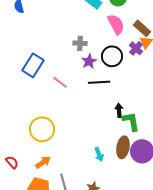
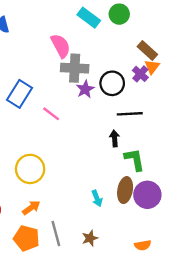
pink semicircle: (116, 24) -> (61, 46), moved
gray cross: (80, 43) -> (75, 68), size x1.6
black line: (99, 82) -> (130, 114), moved
black arrow: (119, 110) -> (115, 138), moved

